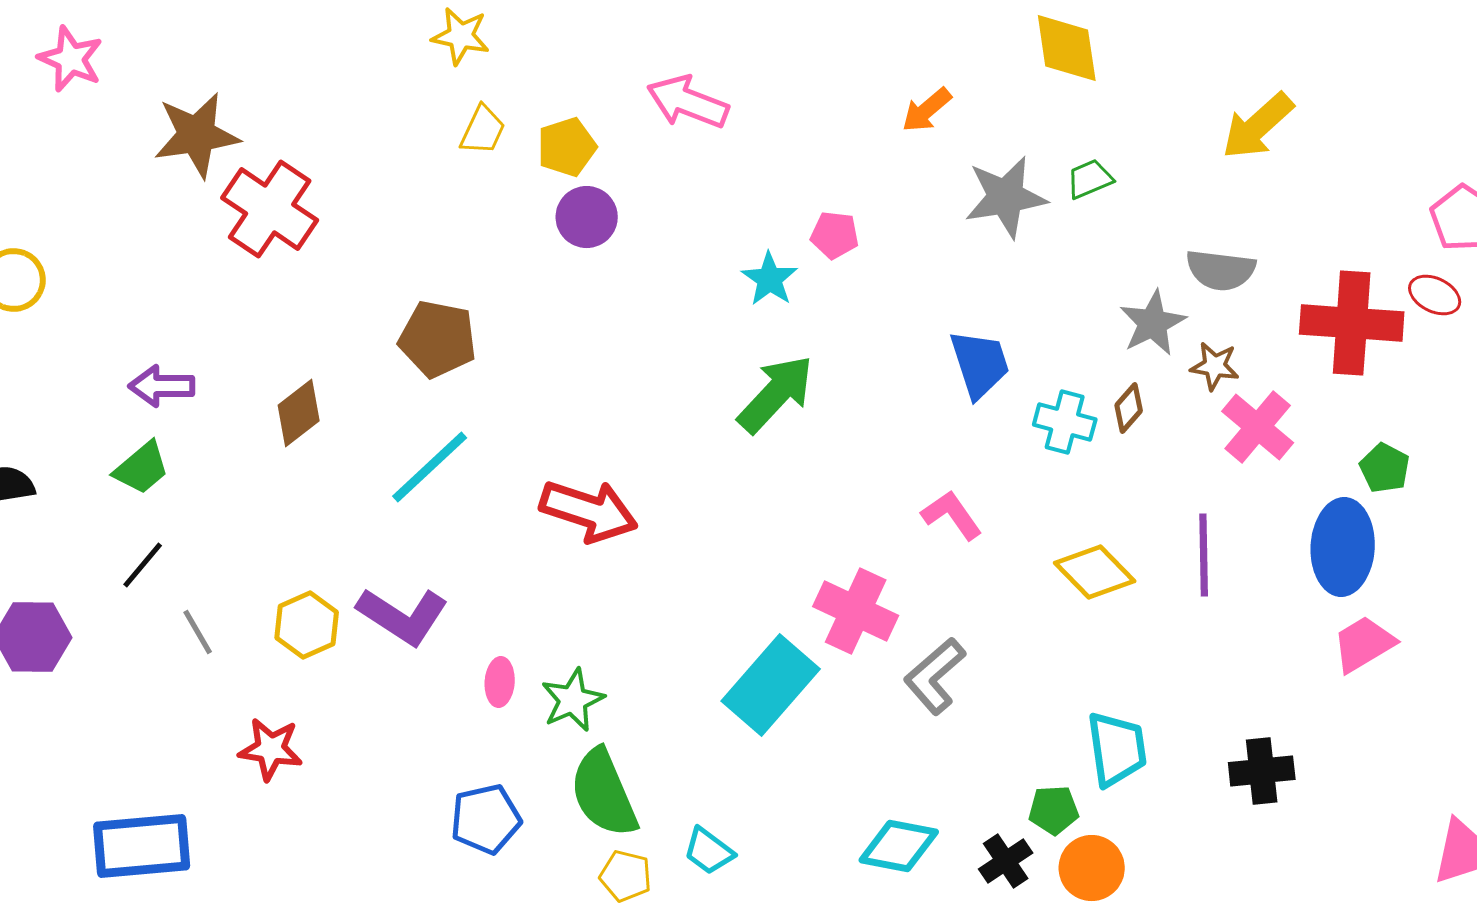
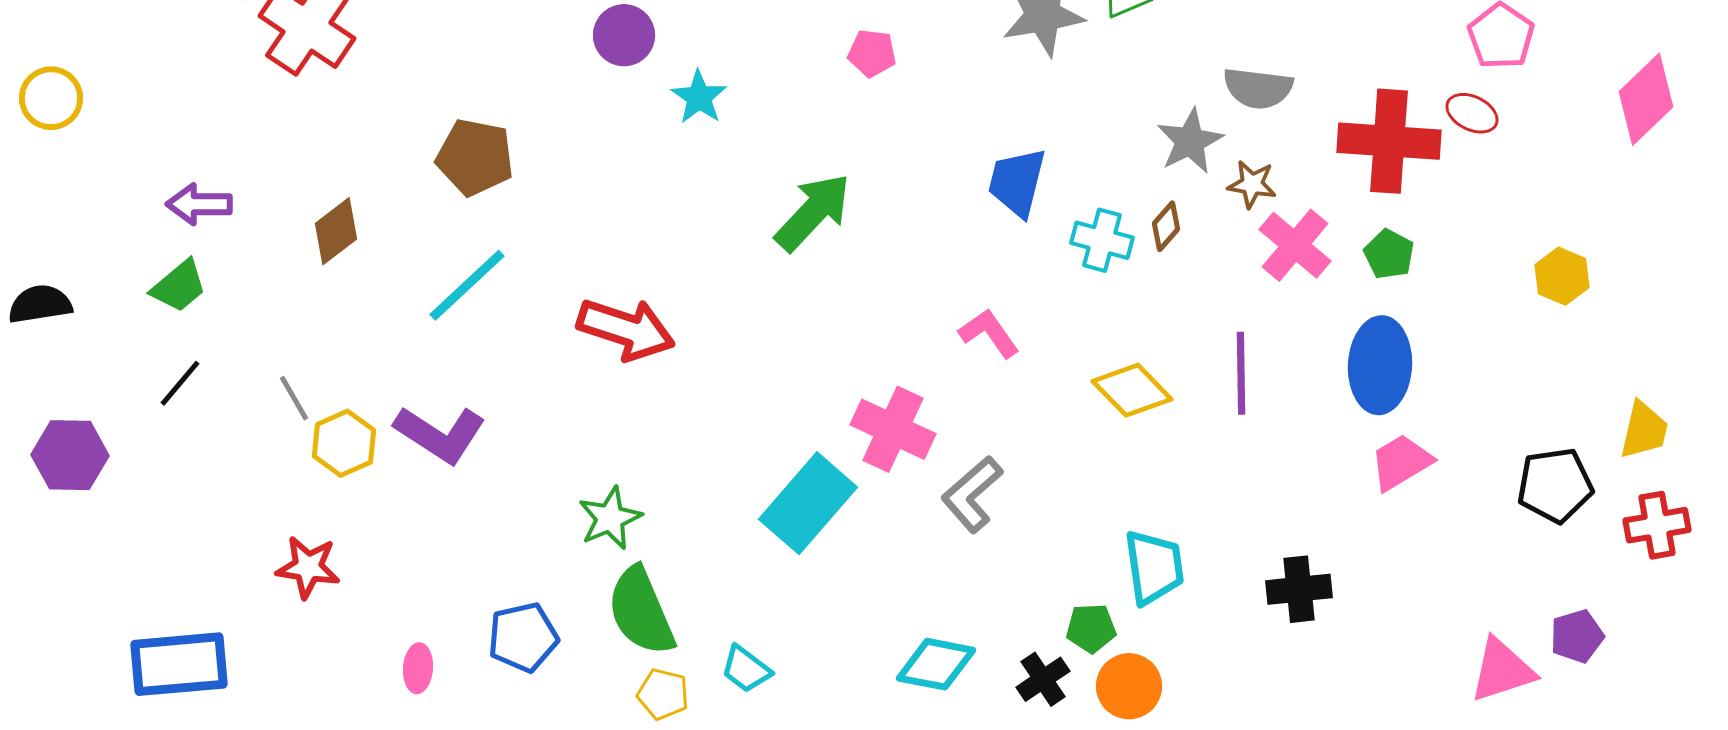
cyan star: (770, 279) -> (699, 97), moved
blue trapezoid: (980, 364) -> (1017, 182), turned -148
green pentagon: (1385, 468) -> (1389, 254), moved
gray line: (198, 632) -> (294, 398), moved
pink ellipse: (500, 682) -> (418, 668), moved

